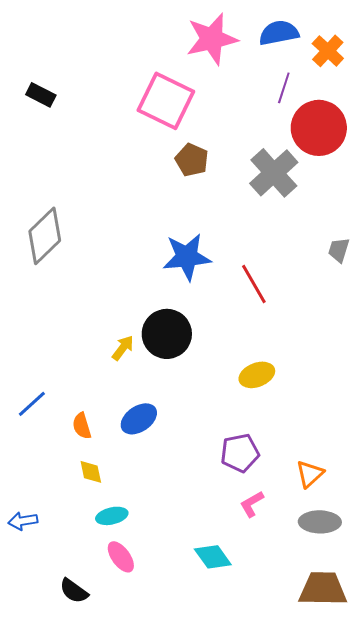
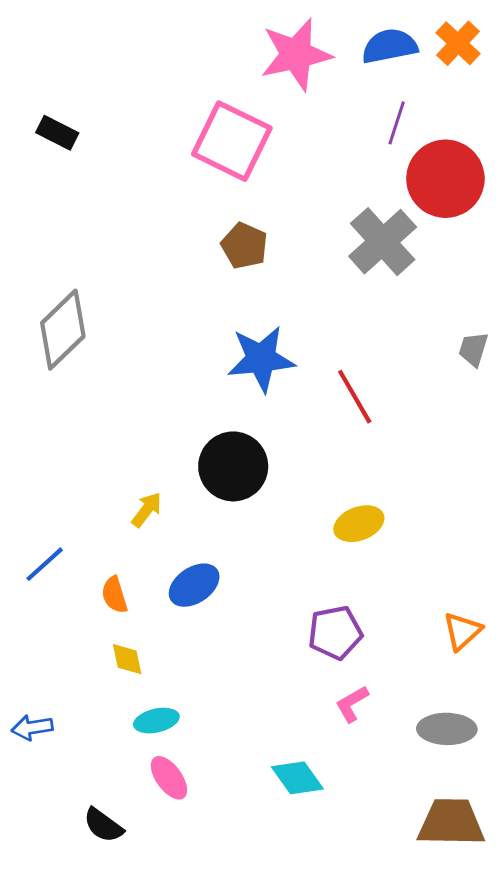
orange cross: (328, 51) -> (458, 43), moved
brown pentagon: (192, 160) -> (244, 246), moved
yellow arrow: (123, 348) -> (147, 510), moved
orange triangle: (310, 474) -> (462, 631), moved

